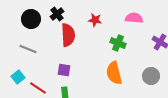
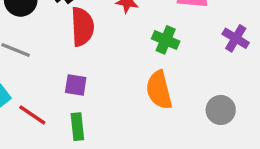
gray circle: (151, 76) -> (221, 110), moved

